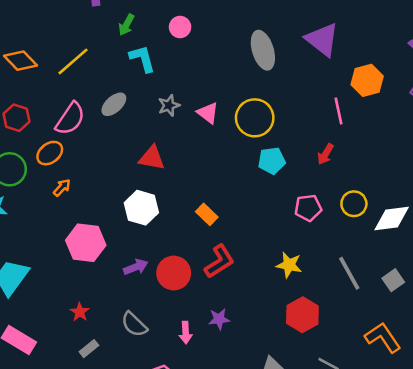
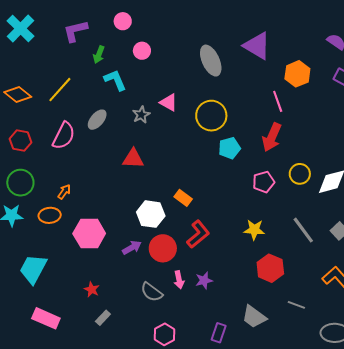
pink triangle: (208, 113) -> (169, 102), moved
orange ellipse: (50, 153) -> (50, 215), moved, turned 40
red arrow: (325, 154) -> (272, 137), size x1.6
white hexagon: (141, 208) -> (151, 214), moved
gray semicircle: (134, 324) -> (152, 292), moved
pink arrow: (186, 333) -> (179, 280), moved

